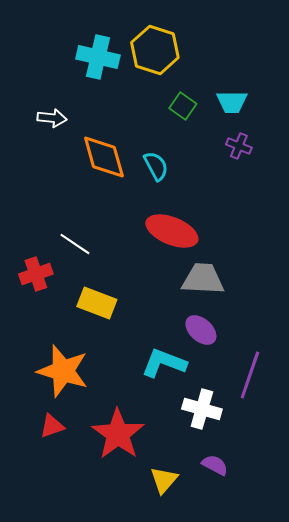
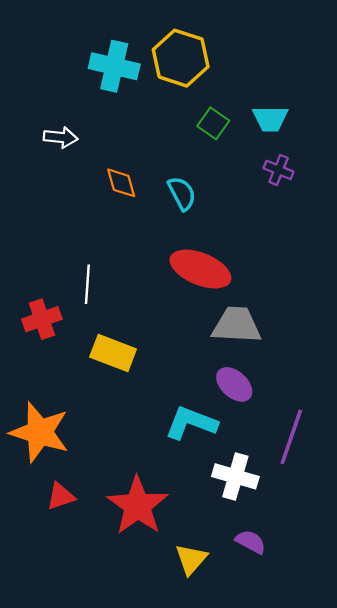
orange diamond: (104, 157) -> (121, 183), size x0.6
white line: (75, 244) -> (87, 284), turned 60
orange star: (63, 371) -> (40, 432), moved

